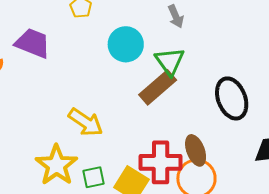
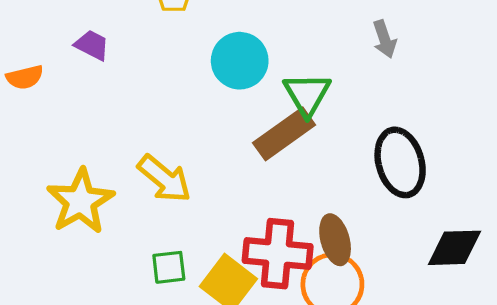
gray arrow: (176, 16) -> (384, 39), moved
purple trapezoid: (33, 43) -> (92, 45), size x0.6
yellow star: (57, 165) -> (80, 201), moved

